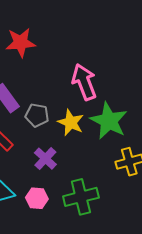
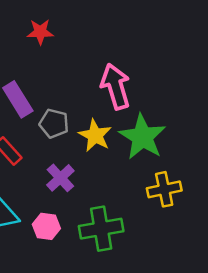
red star: (21, 43) -> (40, 32), size x0.7

